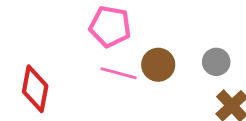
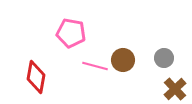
pink pentagon: (110, 27) -> (71, 33), moved

